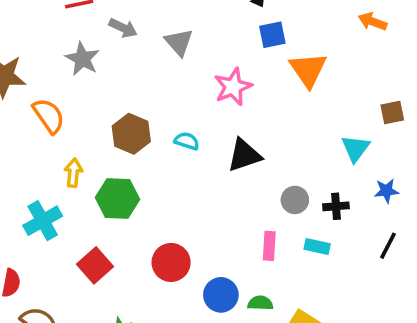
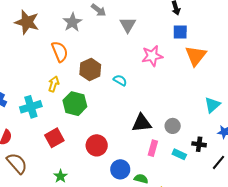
orange semicircle: (49, 116) -> (60, 52), moved
black triangle: (244, 155) -> (142, 123), moved
black cross: (336, 206) -> (199, 144), moved

